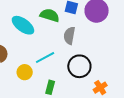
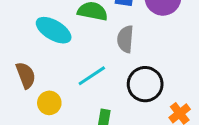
yellow circle: (25, 72) -> (49, 103), moved

